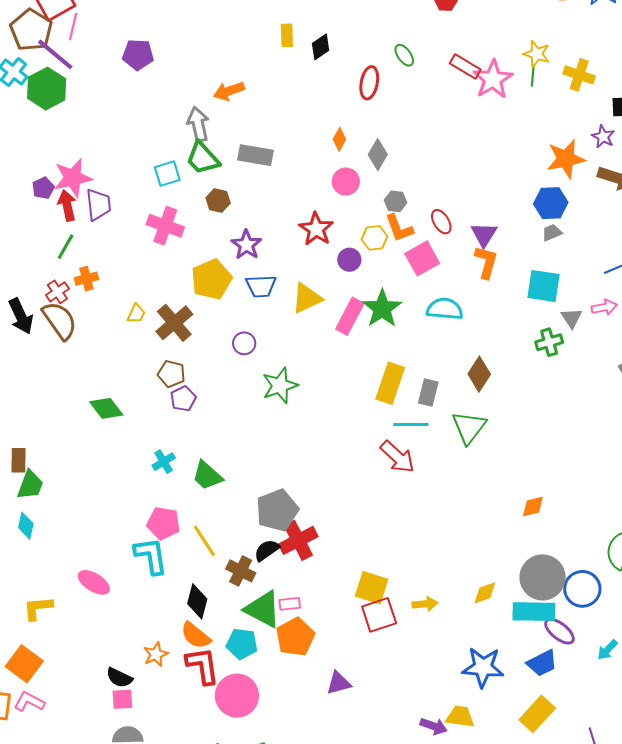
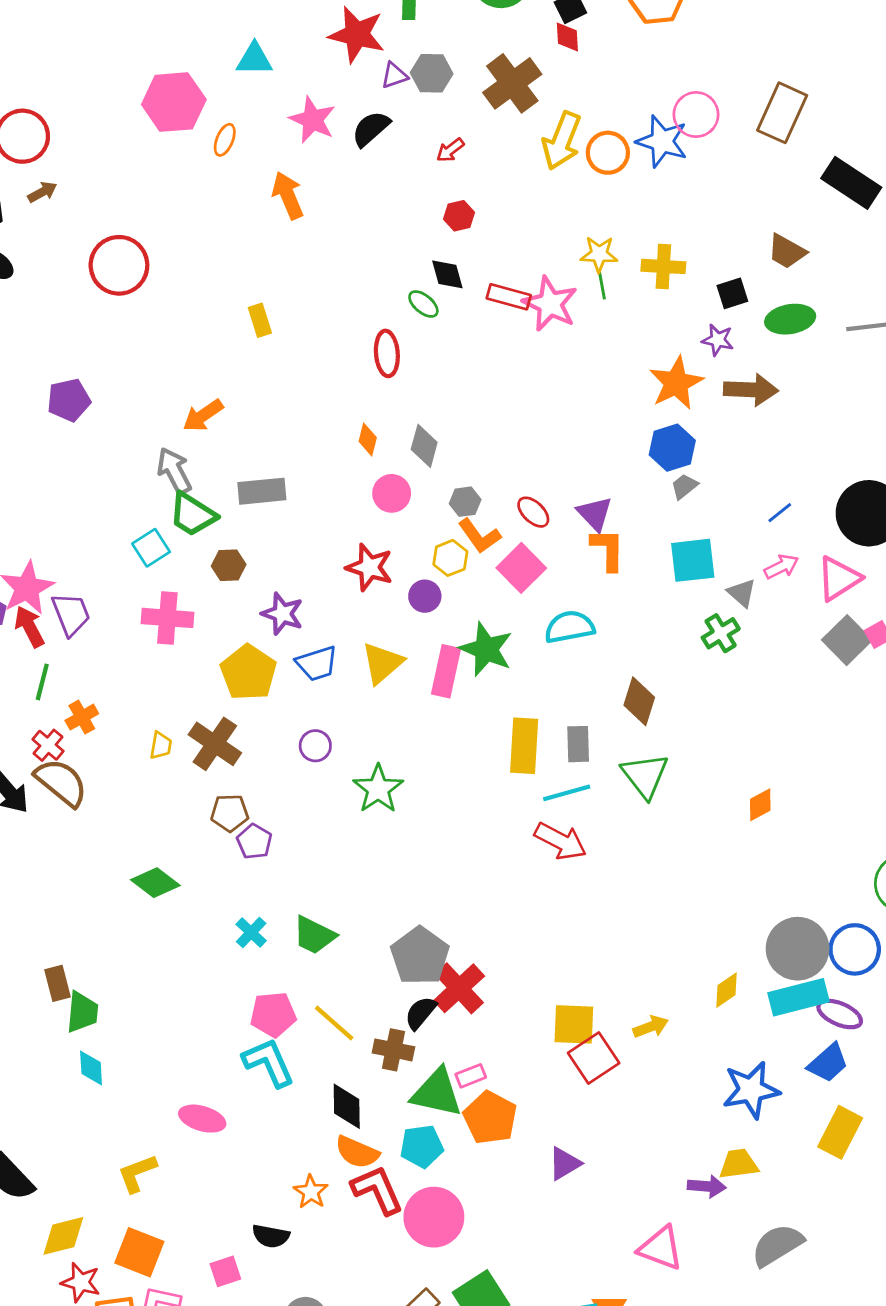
black diamond: (321, 47) -> (447, 274), moved, turned -56
orange diamond: (533, 507) -> (760, 805), moved
pink square: (122, 699) -> (225, 1271), moved

